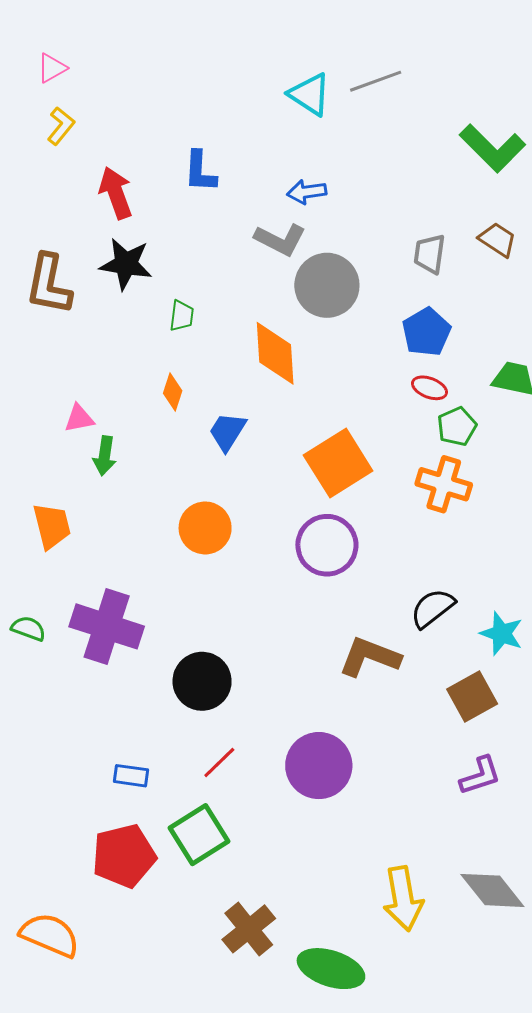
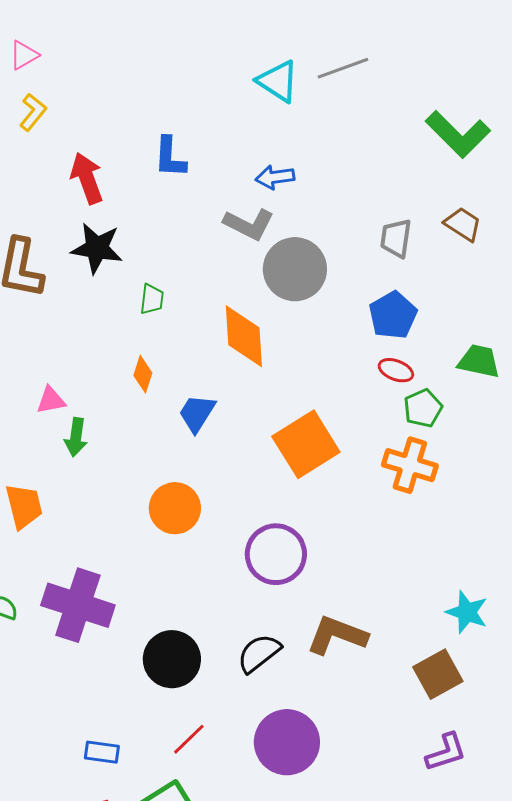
purple circle: (327, 545) -> (276, 554), moved
black semicircle: (433, 608) -> (259, 653), moved

